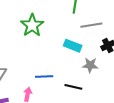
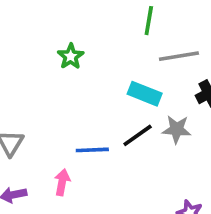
green star: (32, 25) -> (71, 56), size x0.6
black line: (73, 87) -> (138, 135), moved, turned -48

